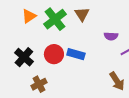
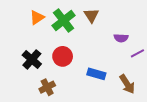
blue rectangle: (76, 54) -> (96, 74), moved

